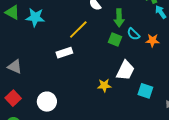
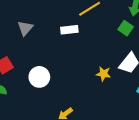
gray triangle: (15, 67) -> (25, 28), moved, turned 35

